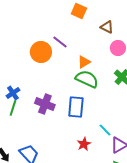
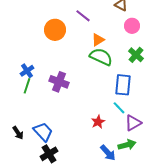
purple line: (60, 42) -> (83, 16), moved
blue rectangle: (76, 107) -> (123, 85), moved

